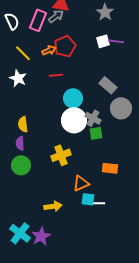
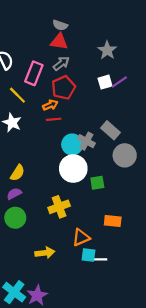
gray arrow: (56, 16) -> (61, 63), moved
pink rectangle: (38, 20) -> (34, 73), moved
purple line: (116, 41) -> (119, 82), turned -42
orange arrow: (49, 50) -> (50, 105), moved
gray cross: (93, 118) -> (86, 141), moved
yellow semicircle: (23, 124) -> (17, 173), turned -140
purple semicircle: (20, 143) -> (14, 194), turned 64
yellow arrow: (53, 206) -> (45, 253), moved

